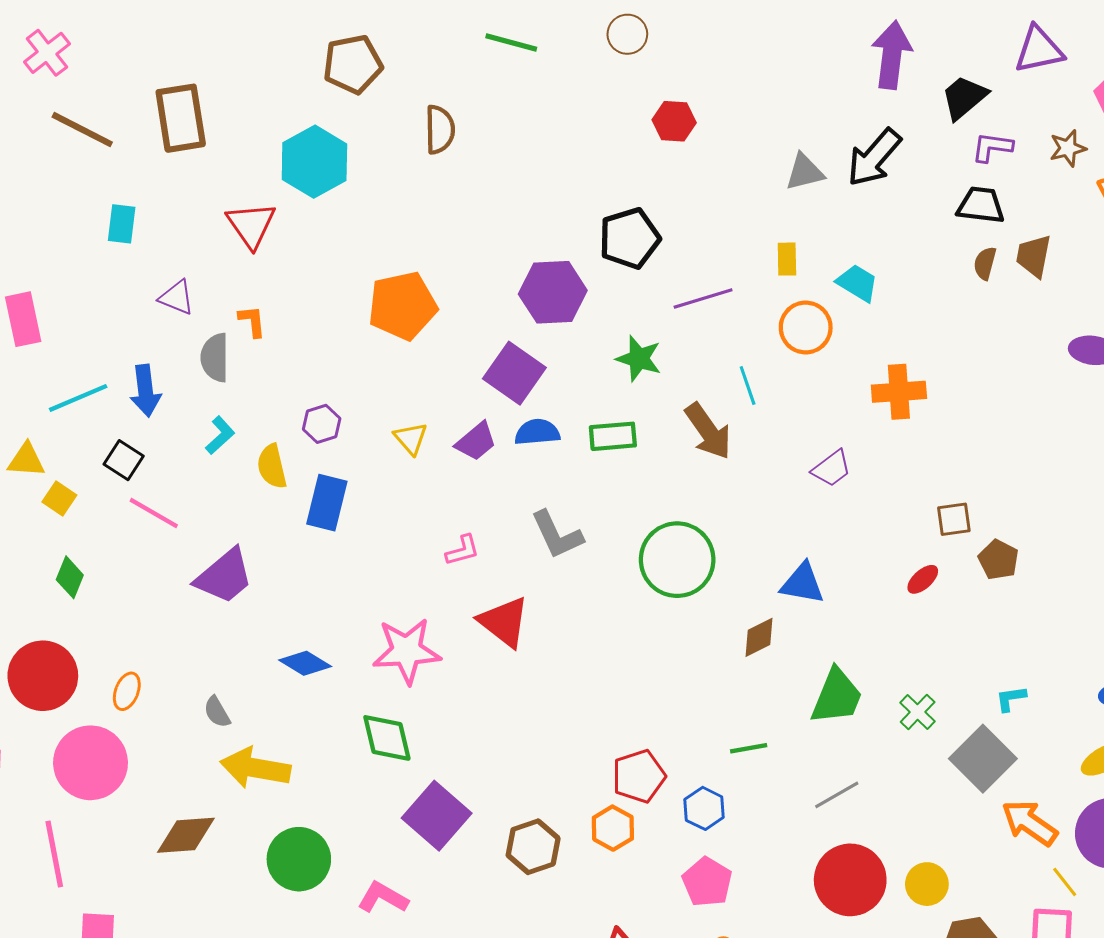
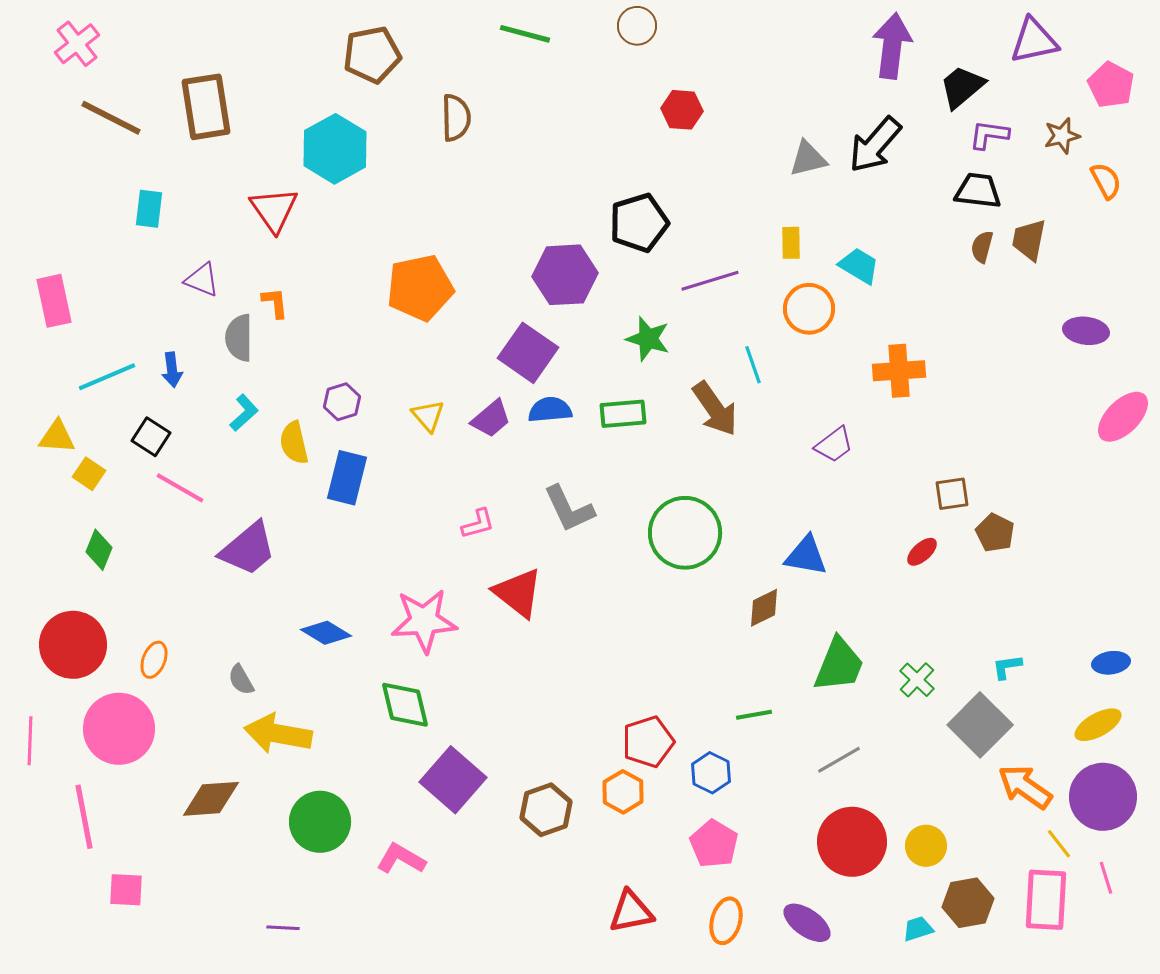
blue arrow: (145, 391) -> (172, 370), size x0.7

